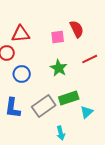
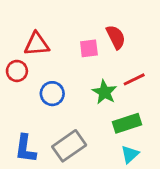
green star: (59, 68) -> (104, 92), moved
blue circle: (22, 74) -> (52, 94), moved
green rectangle: (69, 98) -> (127, 123), moved

